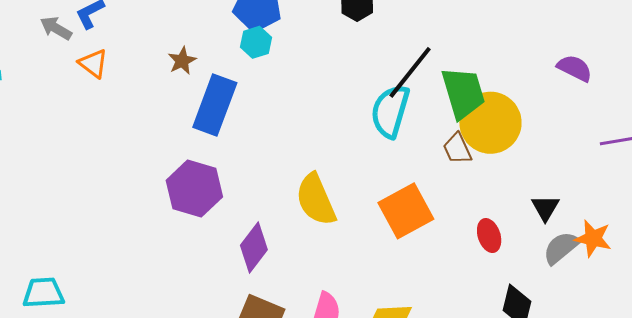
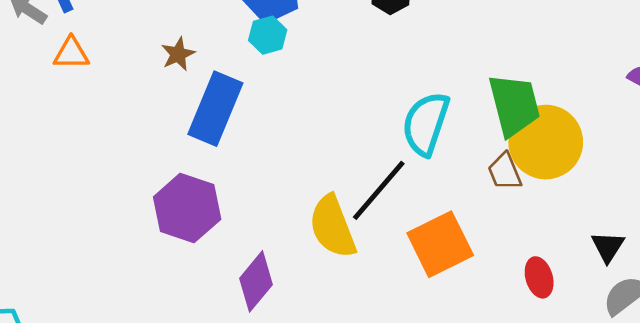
orange triangle: (93, 63) -> (71, 53), turned -40
black line: (410, 72) -> (379, 190), moved

